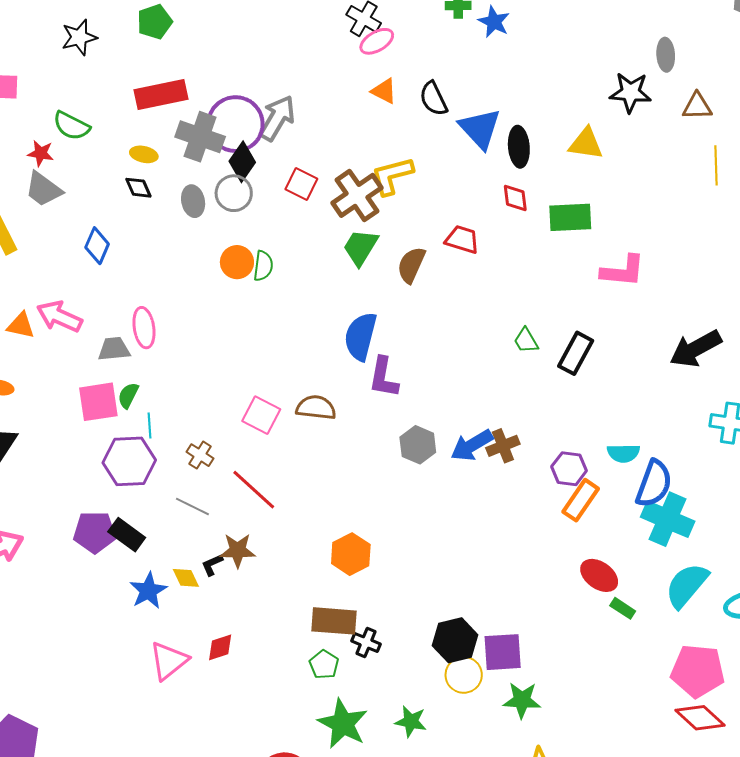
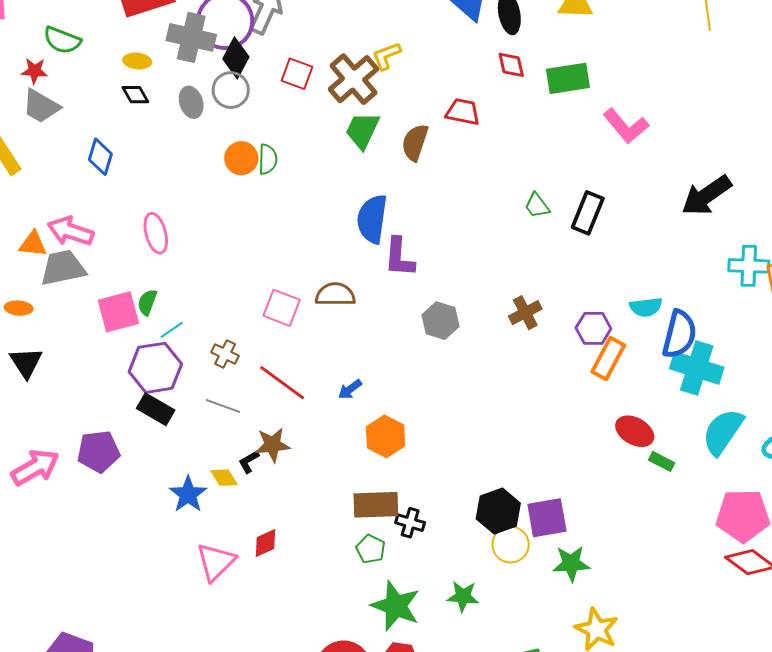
yellow L-shape: (392, 176) -> (386, 56), size x0.7
pink L-shape: (623, 271) -> (626, 126), turned 51
gray trapezoid: (114, 349) -> (63, 268), moved, size x1.4
cyan line: (150, 425) -> (172, 330), turned 65
blue arrow: (472, 445) -> (350, 389), moved, size x0.6
purple pentagon: (95, 532) -> (98, 452), moved
black rectangle: (127, 535) -> (156, 409), moved

